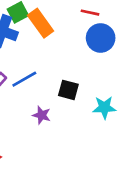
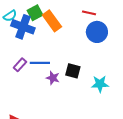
blue line: (24, 79) -> (40, 63), turned 30
purple star: (42, 115) -> (53, 78), moved

